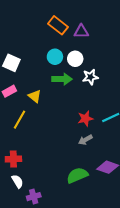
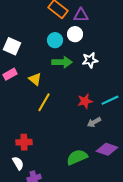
white circle: (75, 59) -> (75, 34), moved
yellow line: (19, 120) -> (44, 102), moved
gray arrow: (85, 140) -> (94, 122), moved
red cross: (13, 159) -> (24, 142), moved

